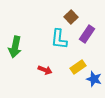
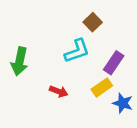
purple rectangle: (87, 34) -> (114, 63), moved
cyan L-shape: (59, 39) -> (77, 51), turned -115

